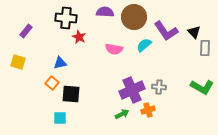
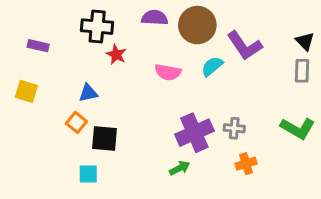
purple rectangle: (26, 31) -> (38, 46), turned 64
black triangle: (194, 32) -> (305, 41), moved
orange cross: (148, 110) -> (246, 164), moved

